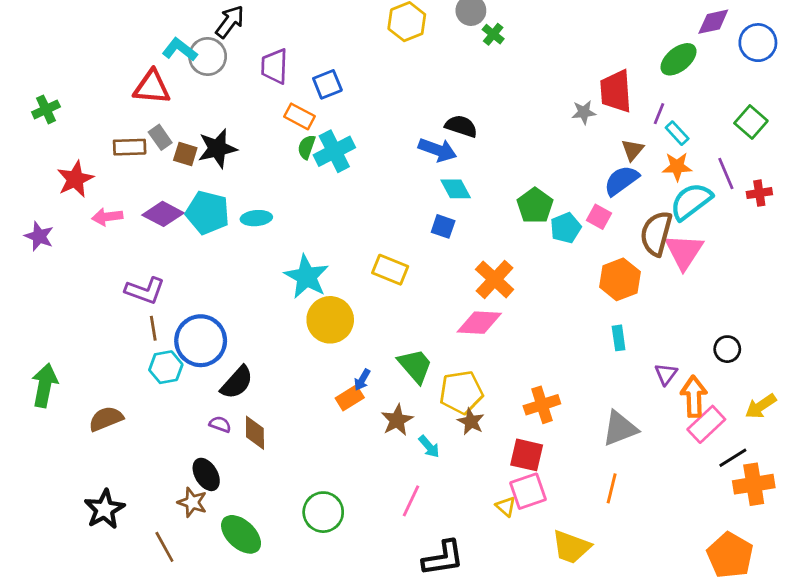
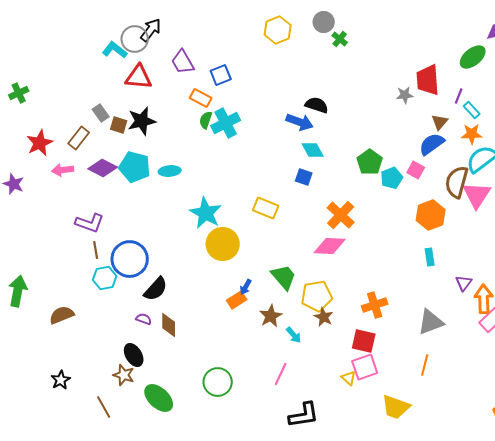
gray circle: (208, 56) -> (135, 39), moved
purple trapezoid: (274, 66) -> (183, 62), turned -32
red triangle: (152, 87) -> (139, 77), moved
brown rectangle: (130, 147) -> (79, 138), moved, turned -50
black star: (104, 509) -> (61, 380), size x0.7

